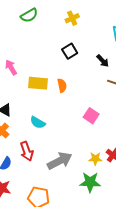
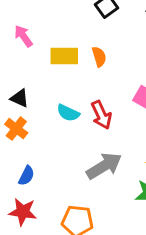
red arrow: (27, 151) -> (101, 115), moved

